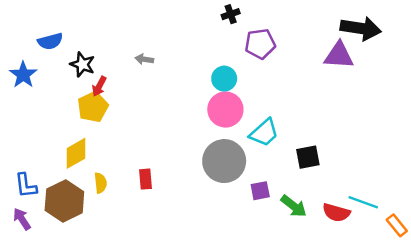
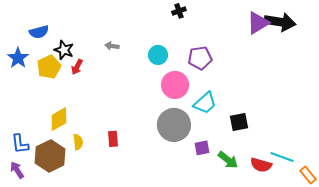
purple pentagon: (260, 44) -> (200, 58), moved
purple triangle: (339, 55) -> (258, 23), moved, turned -35
cyan circle: (224, 79) -> (158, 55), moved
yellow pentagon: (93, 107) -> (49, 67), moved

